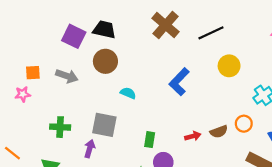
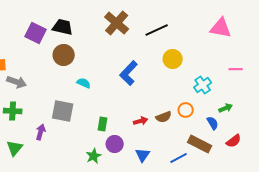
gray arrow: (67, 76) -> (17, 82), moved
green cross: (60, 127) -> (13, 111), moved
purple arrow: (90, 149) -> (41, 132), moved

